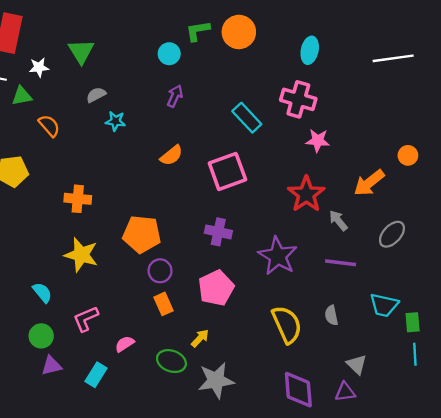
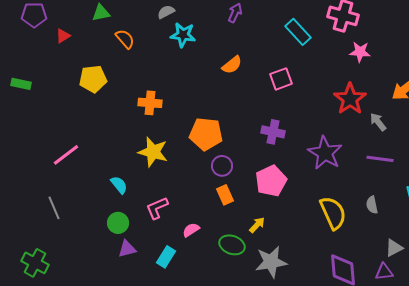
cyan star: (115, 121) -> (183, 35), size x1.4
pink square: (227, 171) -> (281, 79), size x0.7
gray triangle: (357, 364) -> (394, 248), turned 48

